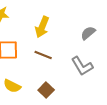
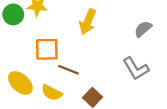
brown line: (43, 55) -> (69, 70), moved

